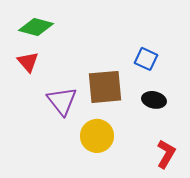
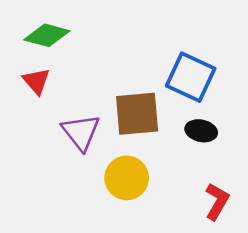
blue square: (146, 59) -> (191, 77), size x1.6

